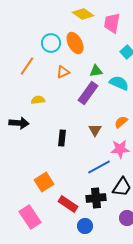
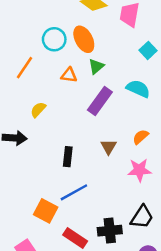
green triangle: (96, 71) -> (96, 66), moved, turned -32
orange triangle: (63, 72) -> (69, 75), turned 32
yellow semicircle: (38, 100) -> (38, 110), turned -40
blue line: (99, 167) -> (74, 192), moved
orange square: (44, 182) -> (46, 211), turned -30

